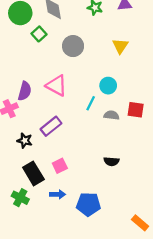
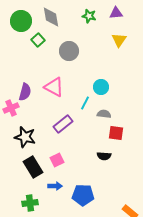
yellow triangle: (120, 46) -> (119, 40), moved
red square: (136, 110) -> (116, 133), moved
purple rectangle: (51, 126) -> (63, 124), moved
black star: (25, 141) -> (25, 137), size x1.5
green cross: (20, 198) -> (30, 203), moved, turned -35

